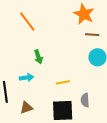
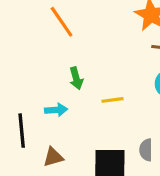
yellow line: (63, 82) -> (112, 100), moved

